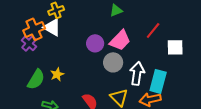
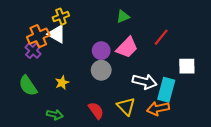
white square: (175, 47) -> (187, 66), moved
gray circle: (113, 62) -> (101, 70), moved
white arrow: (137, 73) -> (145, 82), turned 95
green semicircle: (36, 79) -> (28, 86), moved, turned 115

